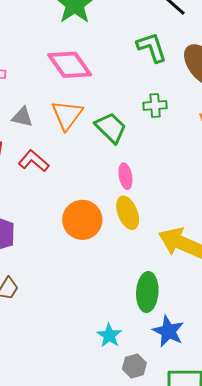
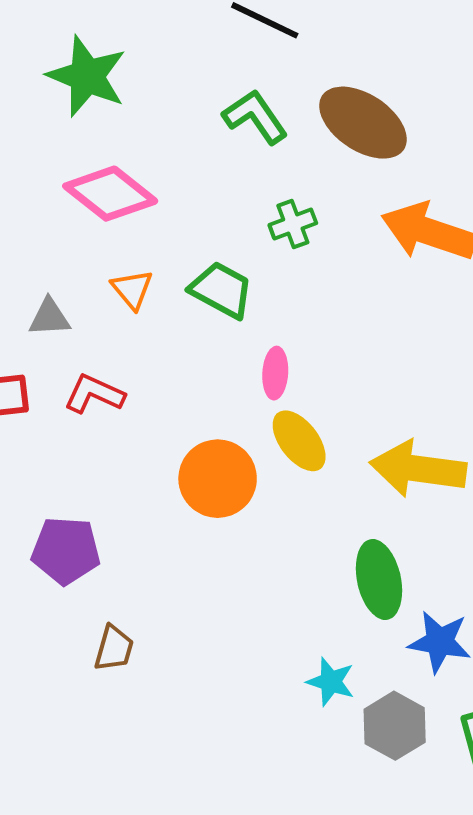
orange triangle: (67, 115) -> (132, 289), size x0.7
pink ellipse: (125, 176) -> (275, 373), turned 30
gray hexagon: (134, 366) -> (395, 726), size x1.4

